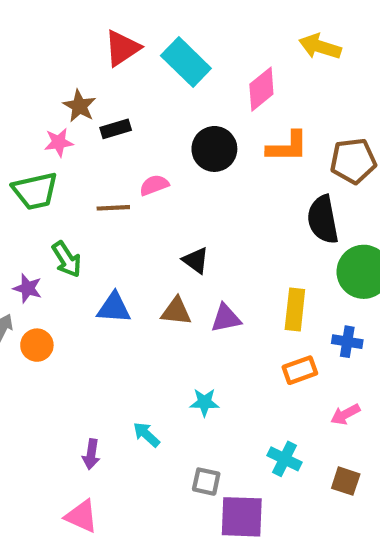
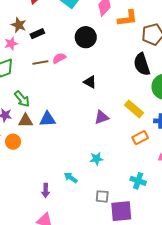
orange L-shape: (287, 147) -> (127, 18), moved
brown line: (113, 208) -> (40, 62), moved
black triangle: (196, 260) -> (90, 82), moved
yellow rectangle: (295, 310) -> (134, 109), turned -48
brown triangle: (176, 311) -> (26, 121), moved

